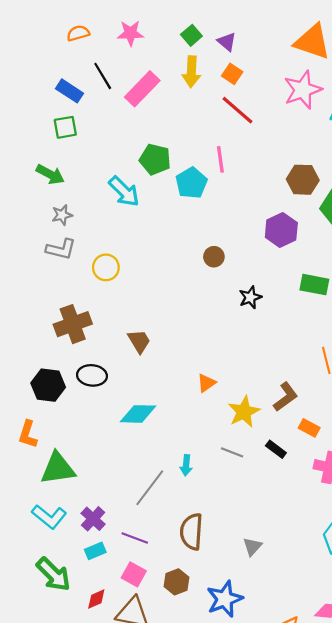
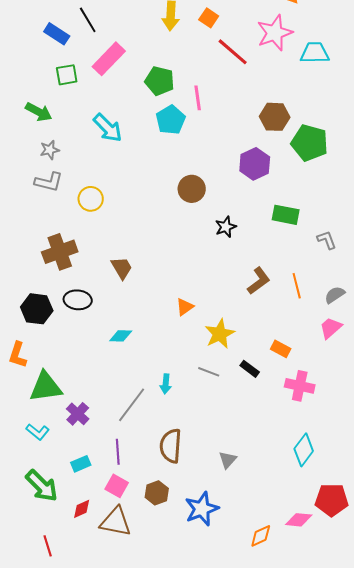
pink rectangle: (142, 89) -> (109, 59), moved
red line: (237, 110) -> (233, 52), moved
green square: (65, 127) -> (67, 75), moved
green pentagon: (155, 159) -> (160, 81), moved
brown circle: (214, 257) -> (192, 189), size x1.4
brown L-shape: (286, 397) -> (259, 281), moved
cyan diamond: (138, 414) -> (121, 336), size x0.7
cyan L-shape: (49, 517) -> (38, 432), size x0.7
purple cross: (93, 519) -> (78, 414), moved
purple line: (135, 538) -> (118, 452), turned 65

